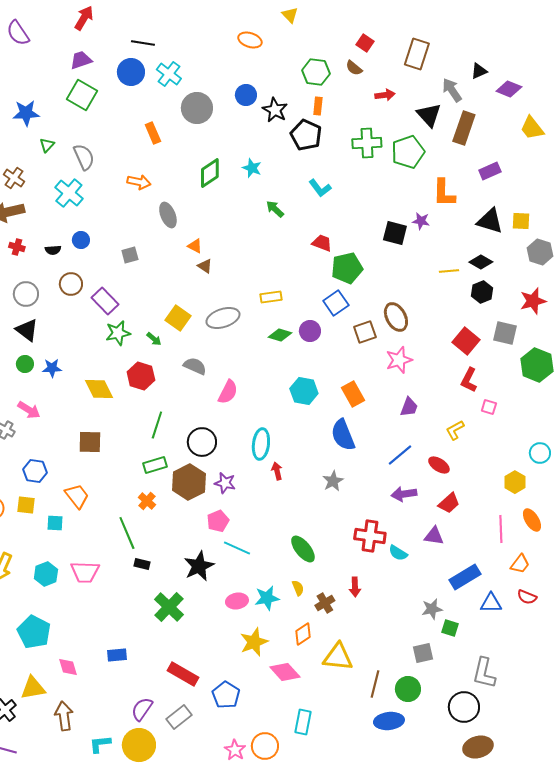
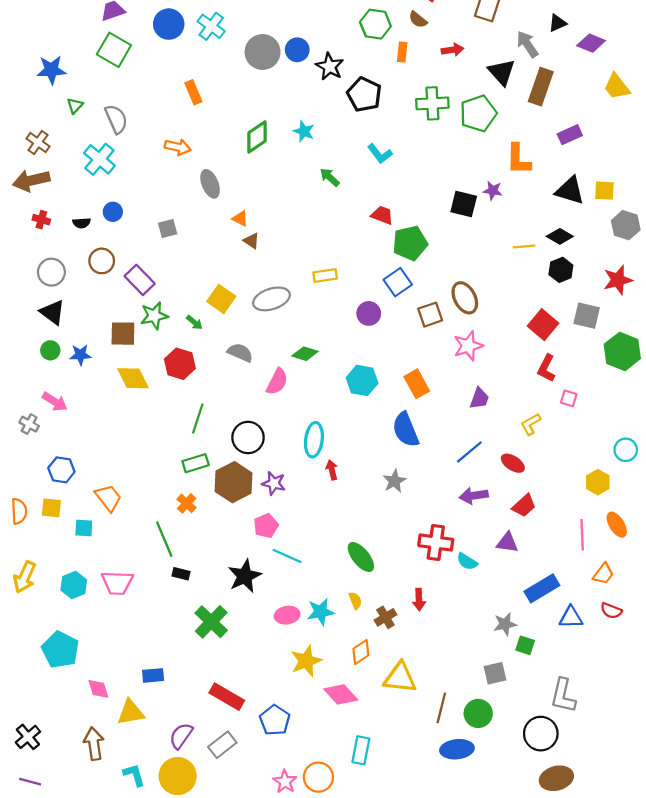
orange rectangle: (318, 106) -> (402, 52), moved
gray circle: (197, 108) -> (263, 52), moved
green diamond: (280, 335) -> (305, 354), moved
brown square: (90, 442) -> (123, 334), moved
yellow triangle: (33, 688) -> (131, 712), moved
cyan L-shape: (100, 744) -> (134, 775), turned 80

